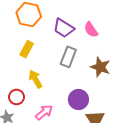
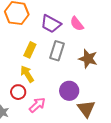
yellow rectangle: (27, 49) -> (30, 50), moved
red circle: (17, 97) -> (18, 92), moved

